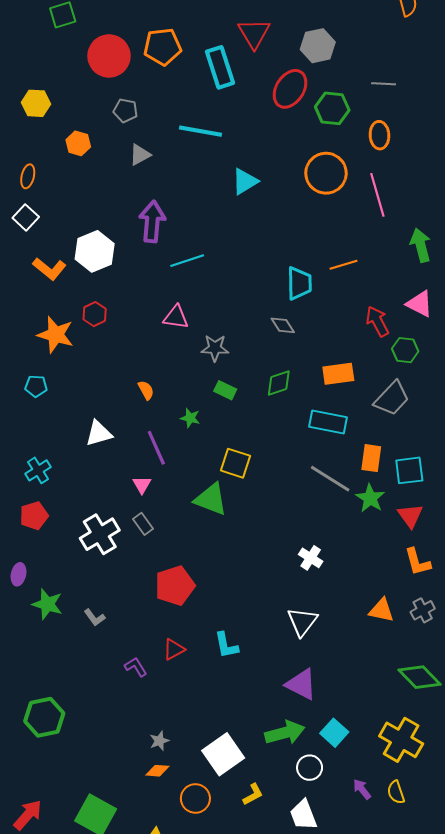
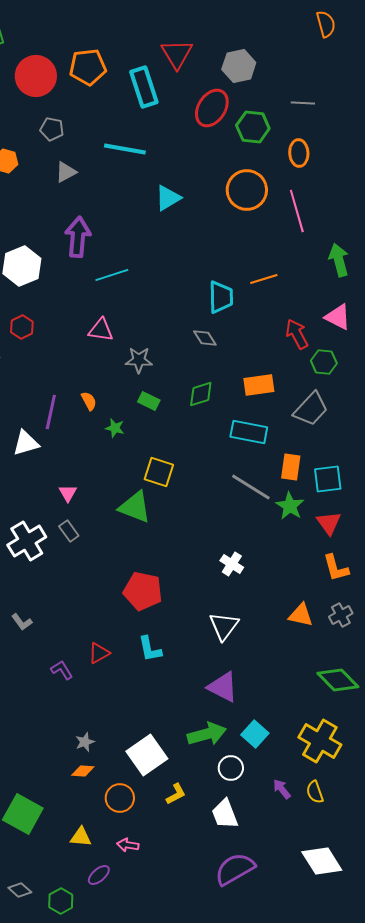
orange semicircle: (146, 390) -> (89, 401), moved
purple line: (156, 448) -> (51, 412), moved, turned 36
red pentagon: (175, 586) -> (143, 591), moved, turned 30

